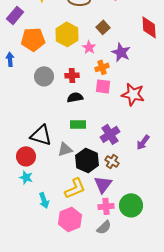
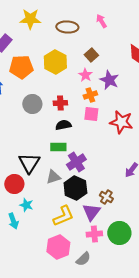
pink star: (89, 47) -> (85, 75), moved
green rectangle: (78, 124) -> (58, 147), moved
purple cross: (110, 134) -> (76, 162), moved
black triangle: (41, 135) -> (29, 163), turned 45
brown cross: (112, 161) -> (106, 197), moved
cyan star: (26, 177) -> (26, 205), moved
cyan arrow: (44, 200) -> (13, 221), moved
gray semicircle: (104, 227) -> (83, 259), moved

